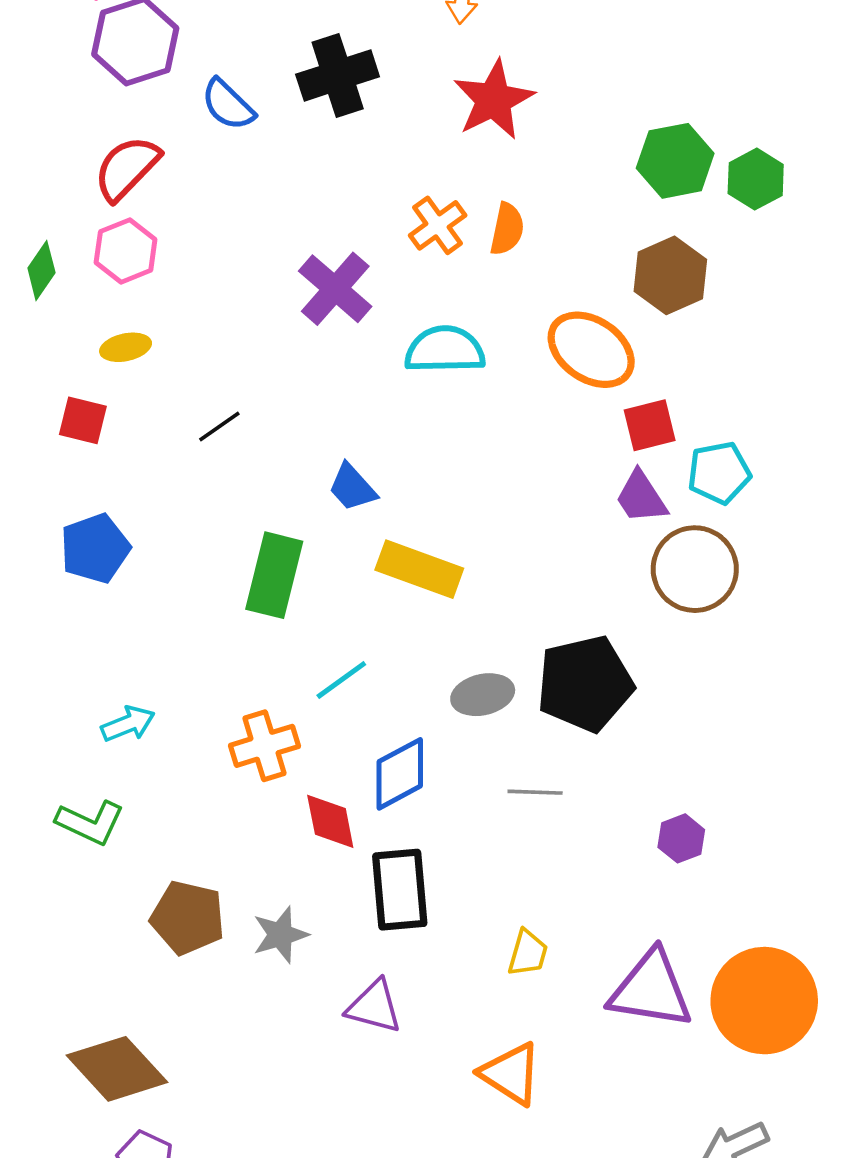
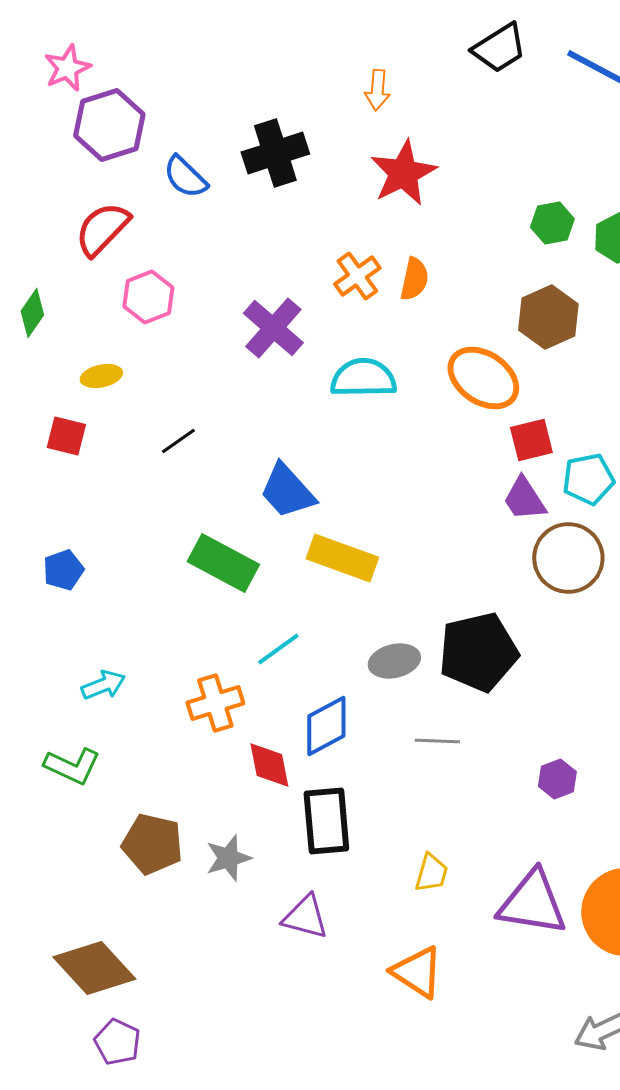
green hexagon: (675, 161) -> (552, 223), size x0.7
pink hexagon: (126, 251) -> (148, 297), moved
blue trapezoid: (352, 487) -> (287, 491), size x1.4
blue pentagon: (95, 548) -> (63, 570), moved, size x0.7
green rectangle: (274, 575) -> (223, 563), turned -76

